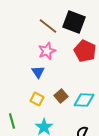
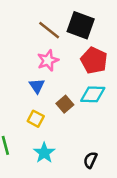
brown square: (61, 96) -> (65, 104), moved
cyan diamond: (84, 100) -> (93, 94), moved

